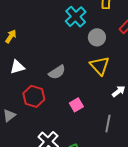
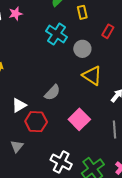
white triangle: (17, 67) -> (19, 105), moved
pink square: (76, 105) -> (79, 119), size x1.5

